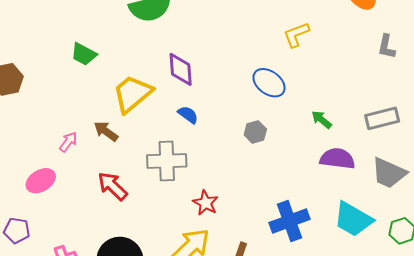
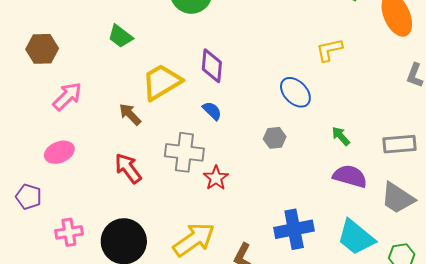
pink arrow: (68, 142) -> (67, 96), moved, size x1.5
red star: (206, 203) -> (216, 178), moved

